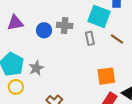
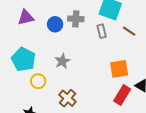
gray star: (36, 68) -> (62, 61), moved
yellow circle: (16, 87) -> (38, 81), moved

